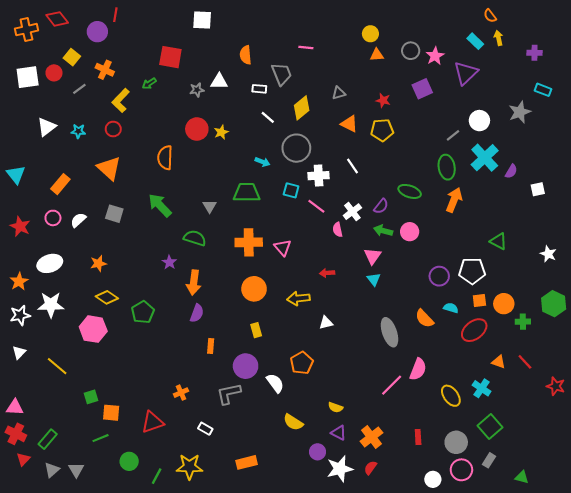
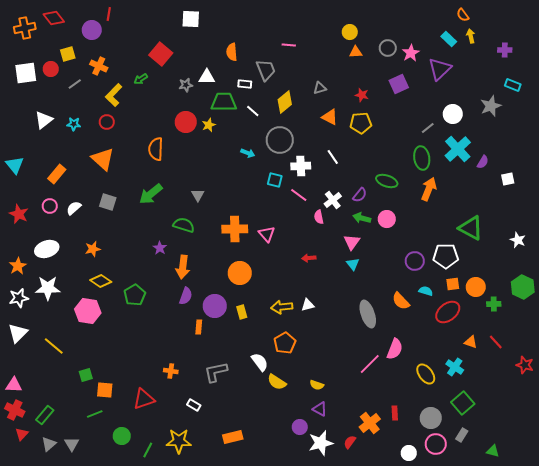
yellow square: (72, 57) -> (68, 54), turned 35
red square: (170, 57) -> (161, 54), turned 30
green trapezoid: (247, 193) -> (224, 102), moved
green arrow: (160, 205) -> (151, 194), turned -85
green triangle: (499, 241) -> (471, 228), size x1.5
yellow arrow: (298, 298) -> (282, 307), moved
white triangle: (19, 352) -> (18, 333), size x1.5
purple circle: (246, 366) -> (215, 306), moved
orange cross: (181, 393) -> (171, 371), turned 32
yellow semicircle: (293, 422) -> (277, 382), moved
orange cross: (371, 437) -> (370, 423), moved

